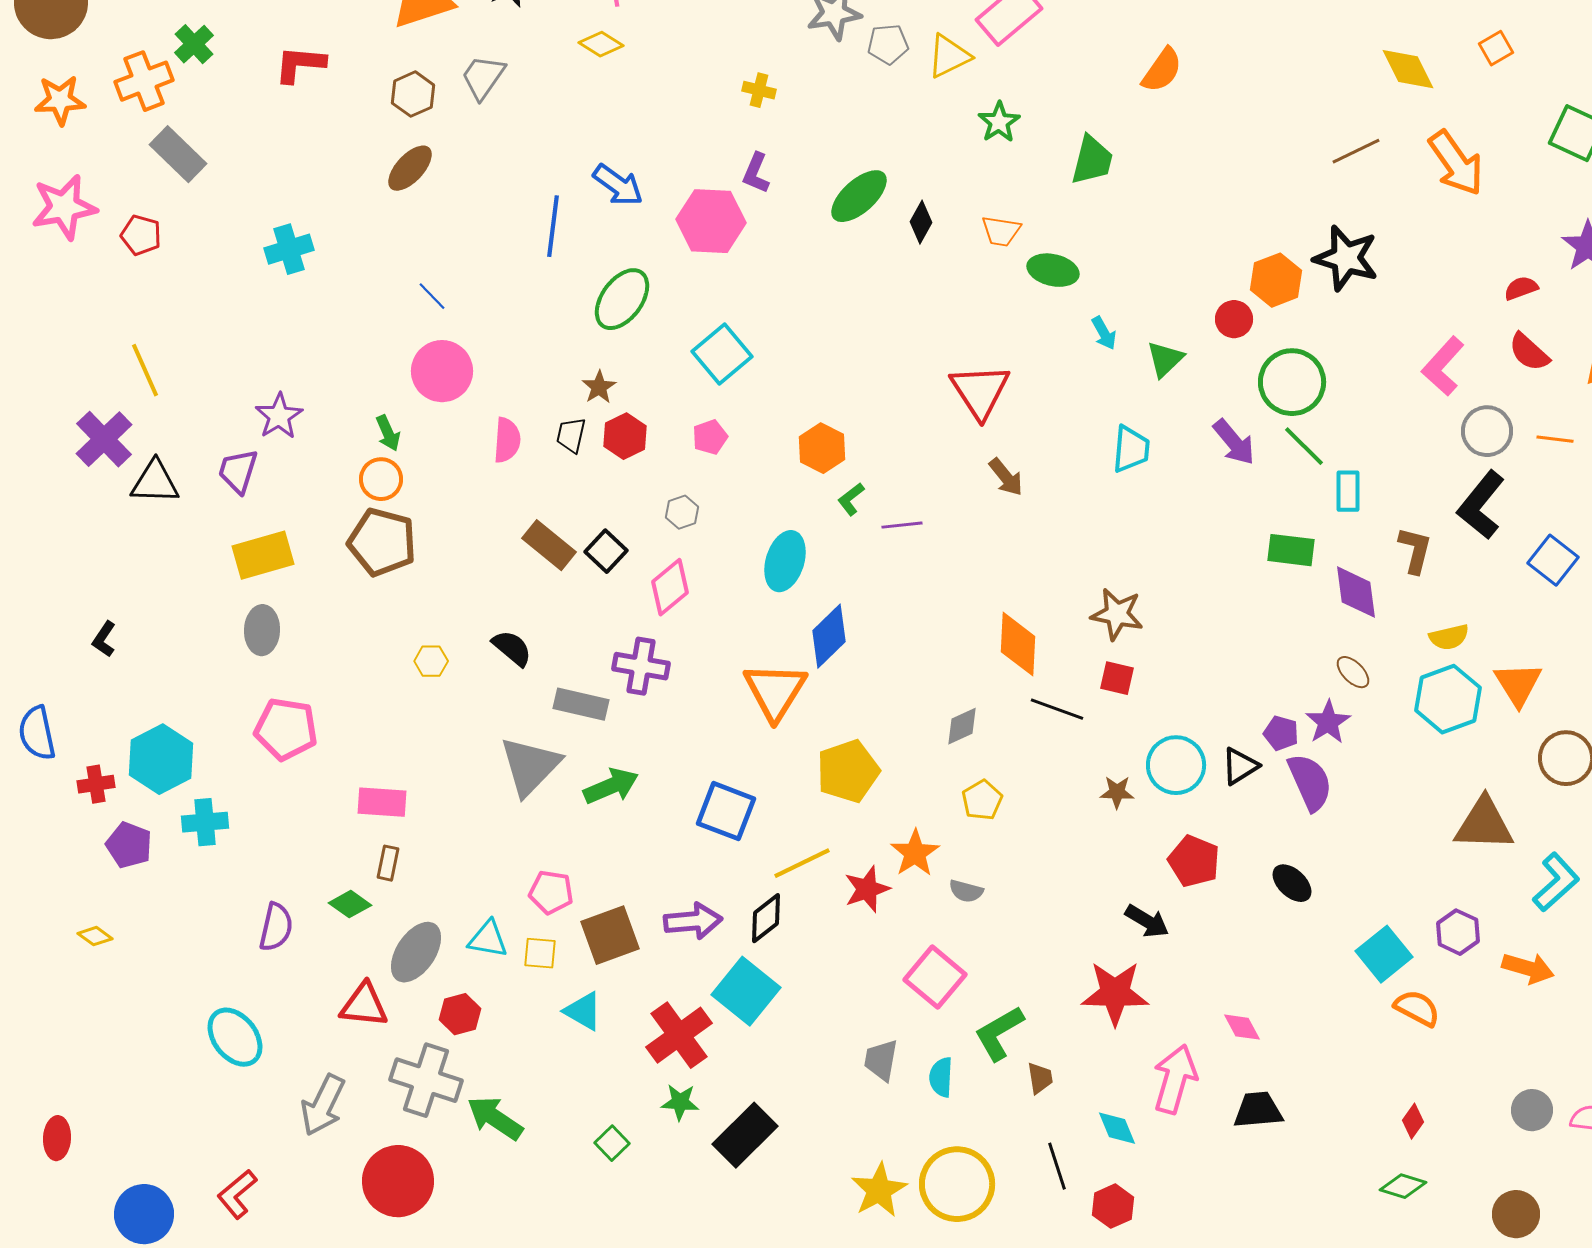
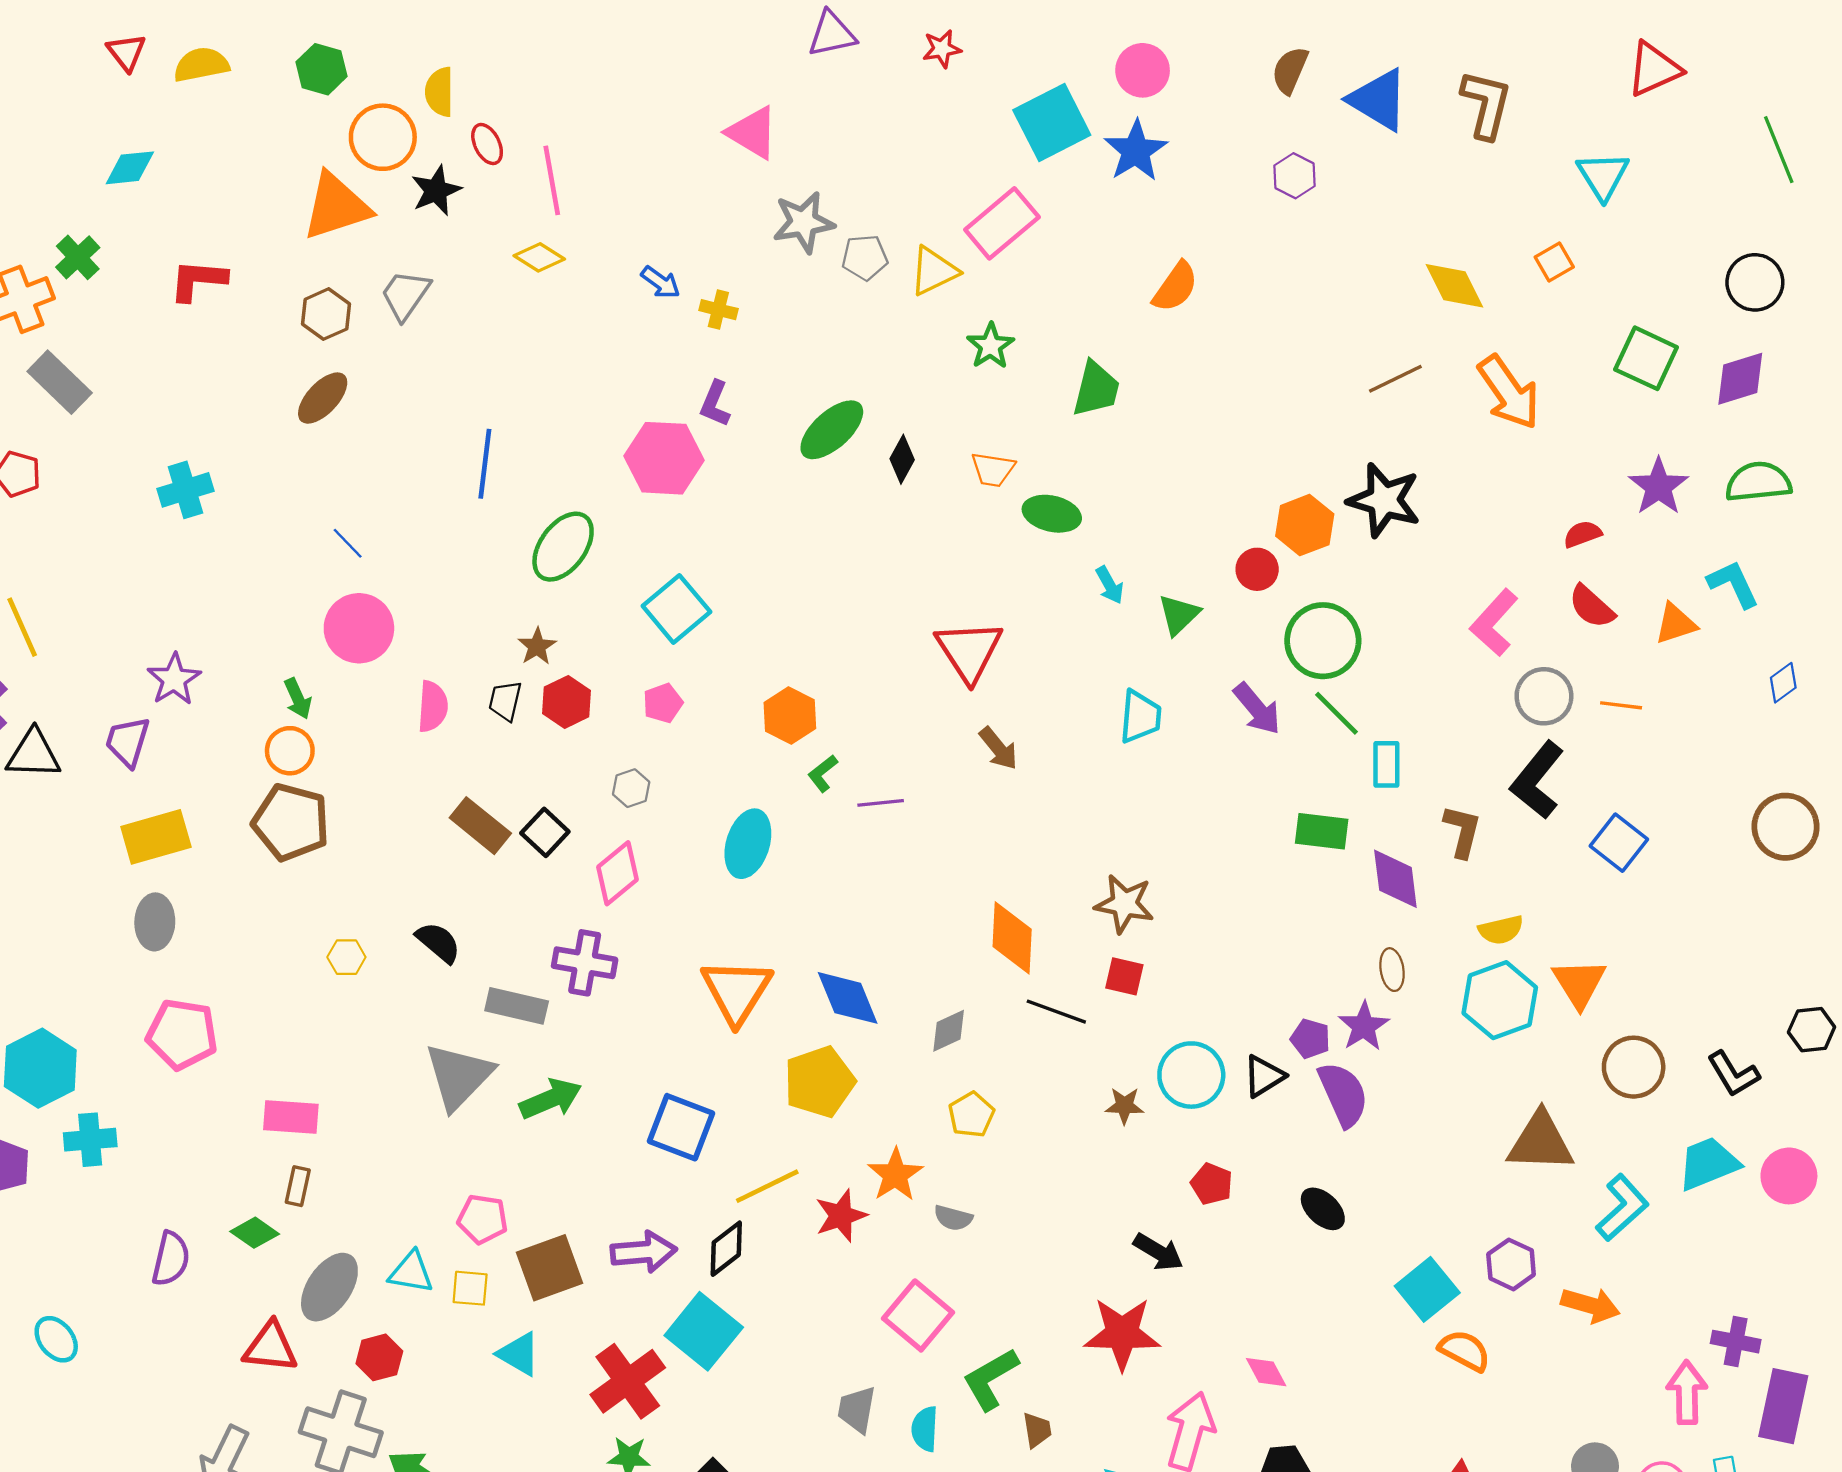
blue arrow: (618, 185) -> (661, 282), moved, size x0.7
blue diamond: (829, 636) -> (848, 998), moved, turned -68
brown ellipse: (1353, 672) -> (1392, 970), turned 36
red pentagon: (1194, 861) -> (1212, 1184), size x0.7
cyan ellipse: (235, 1037) -> (56, 1339), moved, size x0.7

